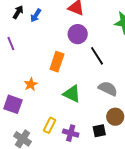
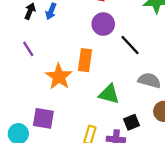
orange star: (31, 84) -> (59, 77), moved, size x1.6
black square: (99, 131) -> (131, 122), moved

